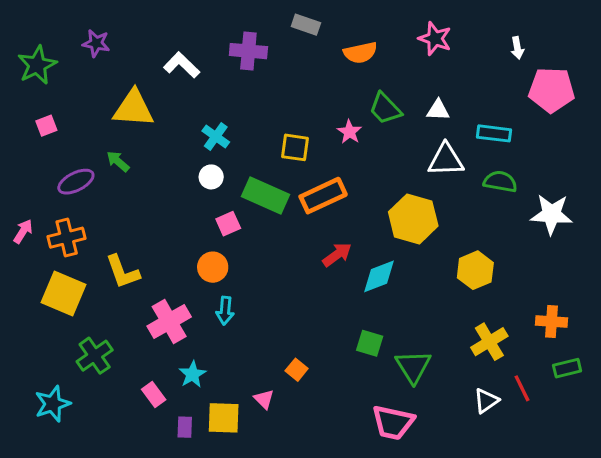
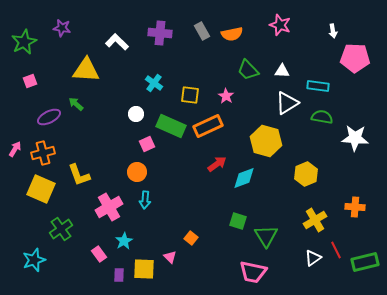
gray rectangle: (306, 25) -> (202, 31), moved, turned 42
pink star: (349, 132) -> (226, 96), moved
cyan cross: (216, 137) -> (154, 83), moved
white triangle: (446, 160) -> (287, 103), turned -30
green rectangle: (567, 368) -> (365, 262), moved, size x1.5

